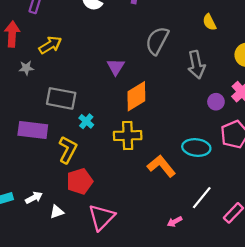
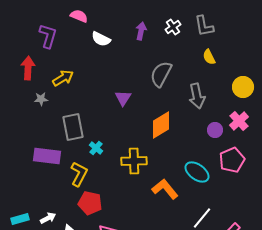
orange diamond: (136, 96) -> (161, 125), moved
gray rectangle: (61, 98) -> (73, 127), turned 68
cyan ellipse: (196, 147) -> (197, 172), turned 30
red pentagon: (80, 181) -> (90, 203), turned 30

